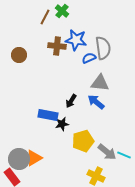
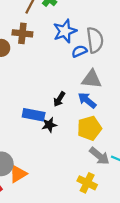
blue star: (76, 40) -> (65, 31), turned -30
brown cross: (57, 46) -> (22, 33), moved
yellow pentagon: (83, 141) -> (89, 128), moved
orange triangle: (34, 158) -> (18, 174), moved

